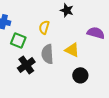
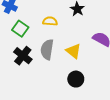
yellow semicircle: (44, 27) -> (50, 21), turned 64
black cross: (26, 65) -> (23, 56), turned -30

